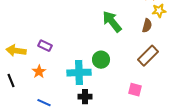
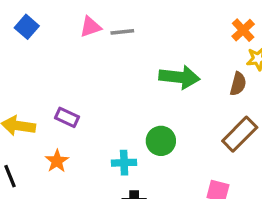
green arrow: (112, 22) -> (179, 77), turned 135
cyan cross: (79, 73) -> (124, 163), size x0.6

